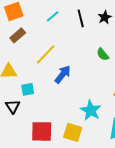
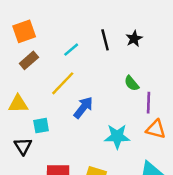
cyan line: (53, 16) -> (71, 50), moved
cyan star: (91, 110) -> (117, 136), moved, turned -30

